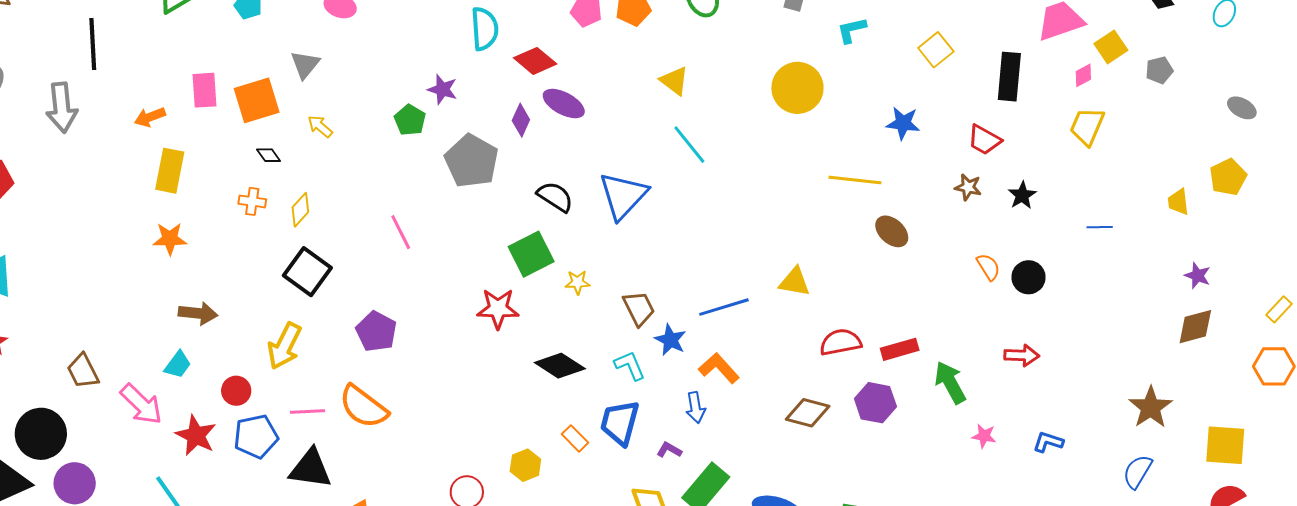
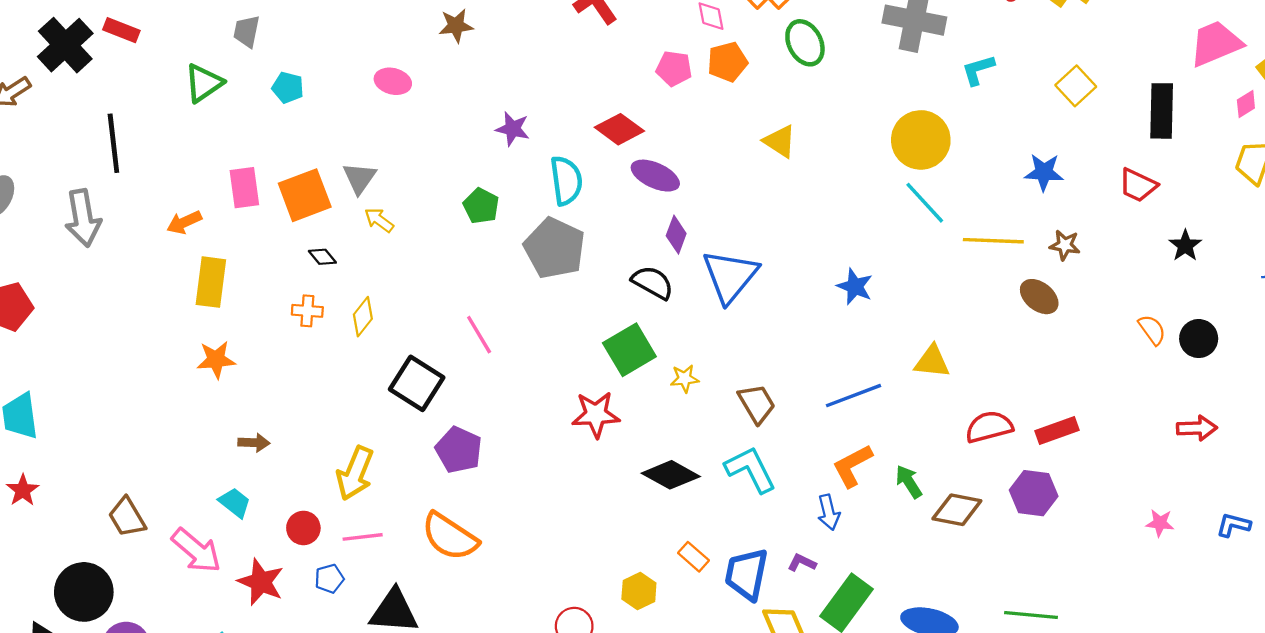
cyan semicircle: (485, 29) -> (566, 181), moved
gray triangle: (305, 65) -> (360, 178), moved
purple star: (442, 89) -> (513, 129), moved
purple diamond: (521, 120) -> (676, 235), moved
cyan line: (689, 145) -> (925, 203), moved
brown star: (968, 187) -> (1065, 245), moved
black square: (307, 272) -> (417, 383), moved
brown arrow: (198, 313) -> (254, 443), size x0.7
blue star: (670, 340) -> (855, 286), moved
cyan trapezoid: (178, 365) -> (235, 503), turned -84
cyan L-shape: (630, 366) -> (751, 469), size x1.4
orange L-shape: (719, 368) -> (852, 466), turned -72
green arrow: (950, 382) -> (909, 482), moved, size x0.7
pink line: (308, 412) -> (363, 537), moved
blue trapezoid: (620, 423) -> (747, 574), moved
blue pentagon: (256, 436) -> (329, 579), size x0.6

